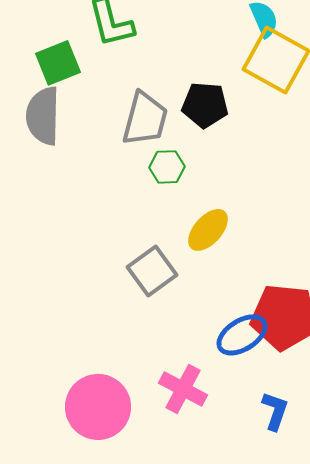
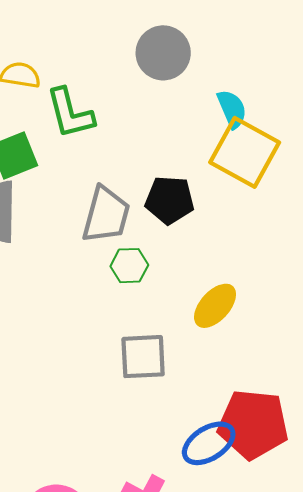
yellow ellipse: (208, 230) -> (215, 306), moved
gray square: (152, 271) -> (143, 357), moved, turned 33

